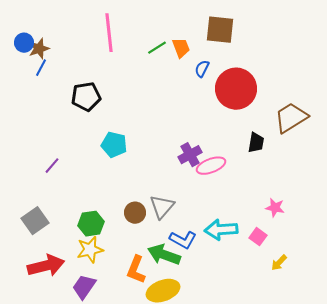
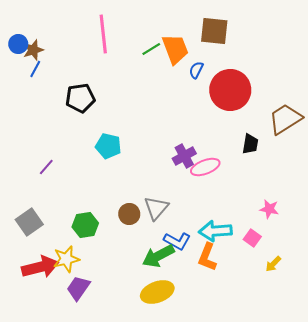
orange trapezoid: (181, 48) -> (175, 49), size x1.5
yellow star: (90, 250) -> (66, 259), moved
green arrow: (164, 255) -> (158, 256), turned -48
orange L-shape: (136, 270) -> (207, 257), moved

